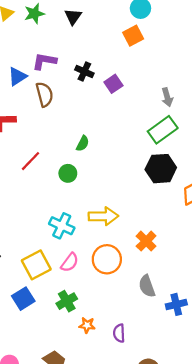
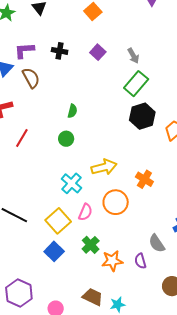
purple square: (113, 84) -> (98, 52), moved
red line: (30, 161) -> (22, 138), moved
cyan cross: (62, 226) -> (71, 183), turned 30
gray semicircle: (147, 286) -> (157, 243), moved
orange star: (87, 325) -> (112, 261), size x1.5

